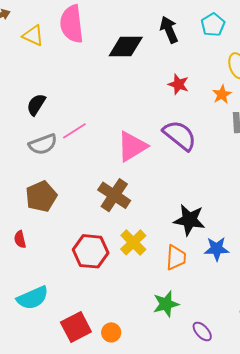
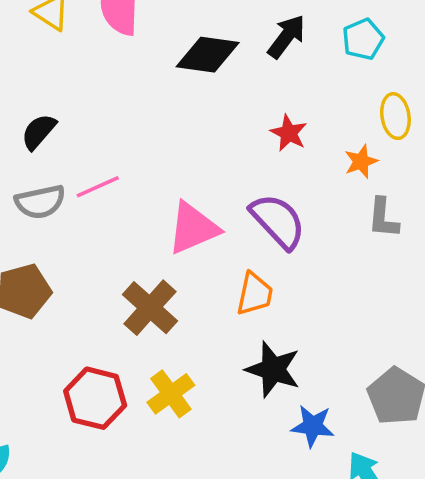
black arrow: (169, 30) -> (286, 37), turned 52
orange trapezoid: (176, 258) -> (255, 294), moved

